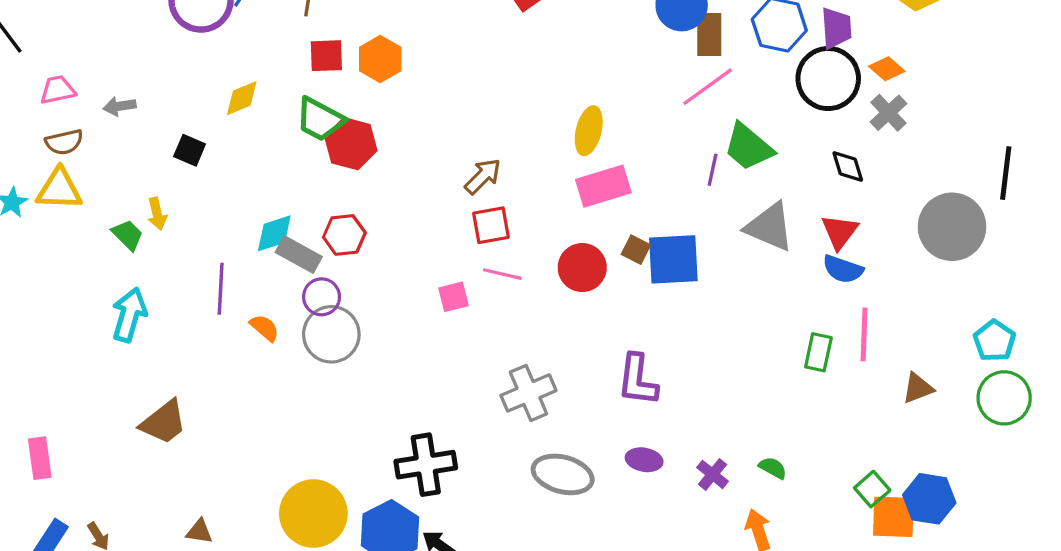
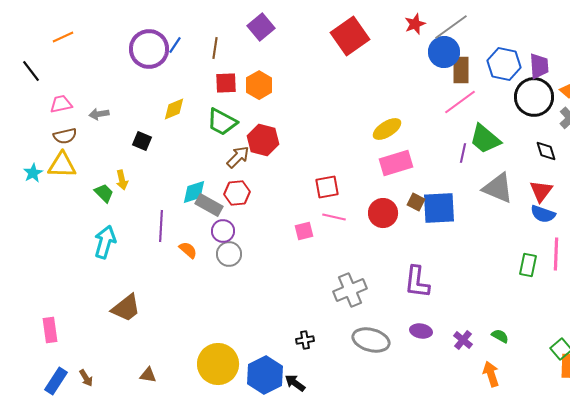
yellow ellipse: (589, 131) -> (387, 129), turned 44
red hexagon: (351, 144) -> (263, 140), moved
brown arrow: (483, 176) -> (238, 157), moved
gray circle: (331, 334) -> (229, 254), size x0.7
black cross: (426, 465) -> (305, 340), moved, size x0.5

